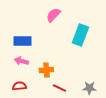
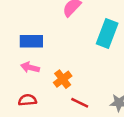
orange cross: (46, 70) -> (63, 79), turned -32

